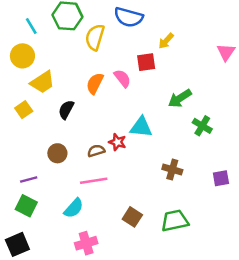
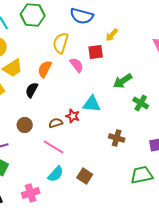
yellow semicircle: (95, 37) -> (61, 43), moved
orange semicircle: (95, 83) -> (45, 69), moved
pink line: (94, 181) -> (54, 147), turned 40
cyan semicircle: (74, 208) -> (56, 174), moved
green trapezoid: (175, 221) -> (142, 175), moved
pink cross: (86, 243) -> (31, 193), moved

